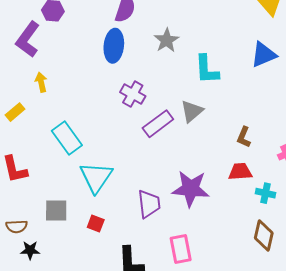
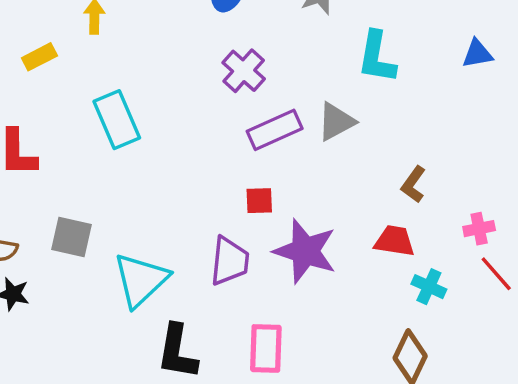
blue triangle: (263, 55) -> (477, 54), size x0.7
cyan triangle: (96, 177) -> (141, 280), moved
red square: (96, 223) -> (259, 201), moved, turned -36

